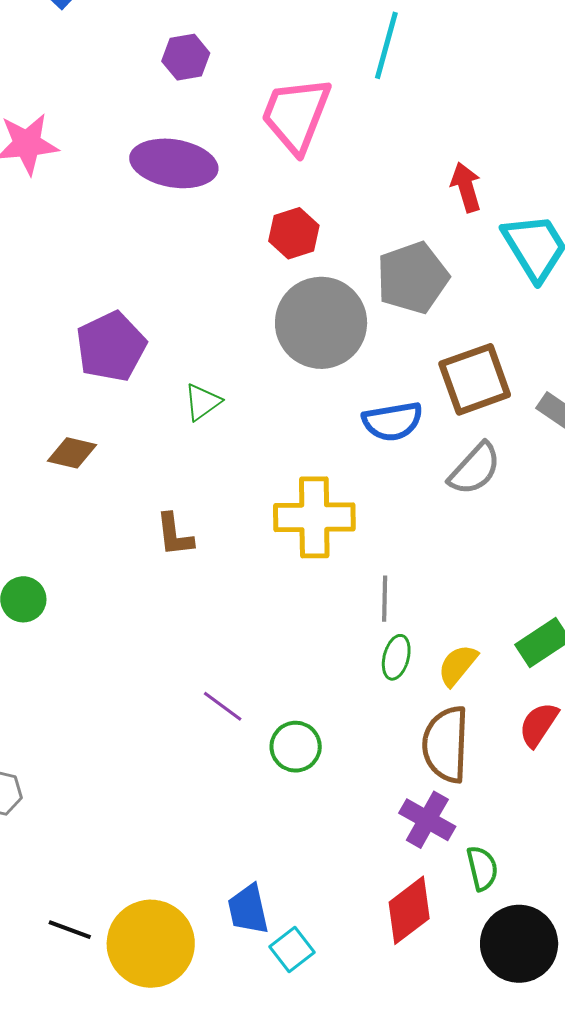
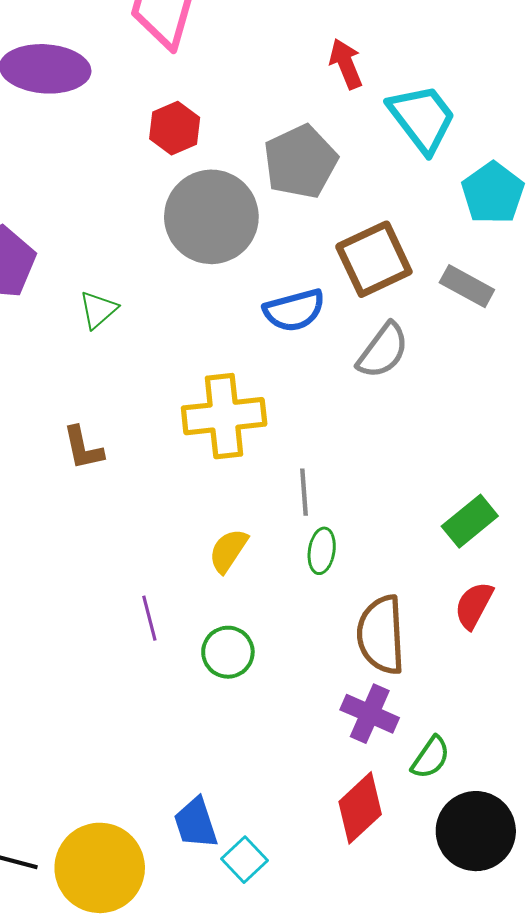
yellow semicircle: (458, 665) -> (228, 551), moved
purple line: (223, 706) -> (149, 618), turned 45
green semicircle: (482, 868) -> (431, 758), turned 54

